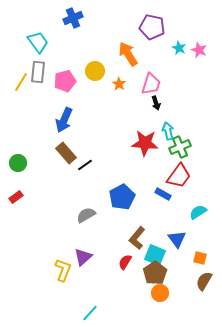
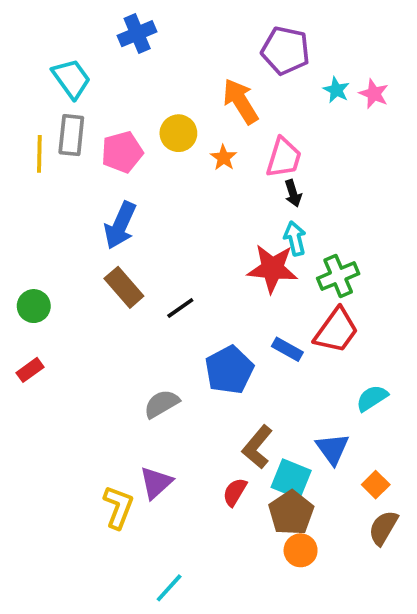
yellow line: (21, 82) -> (39, 154), turned -30
cyan arrow: (168, 131) -> (295, 238), moved
black line: (85, 165) -> (180, 308), moved
blue rectangle: (163, 194) -> (287, 349), moved
orange square: (200, 258) -> (376, 485), turned 32

